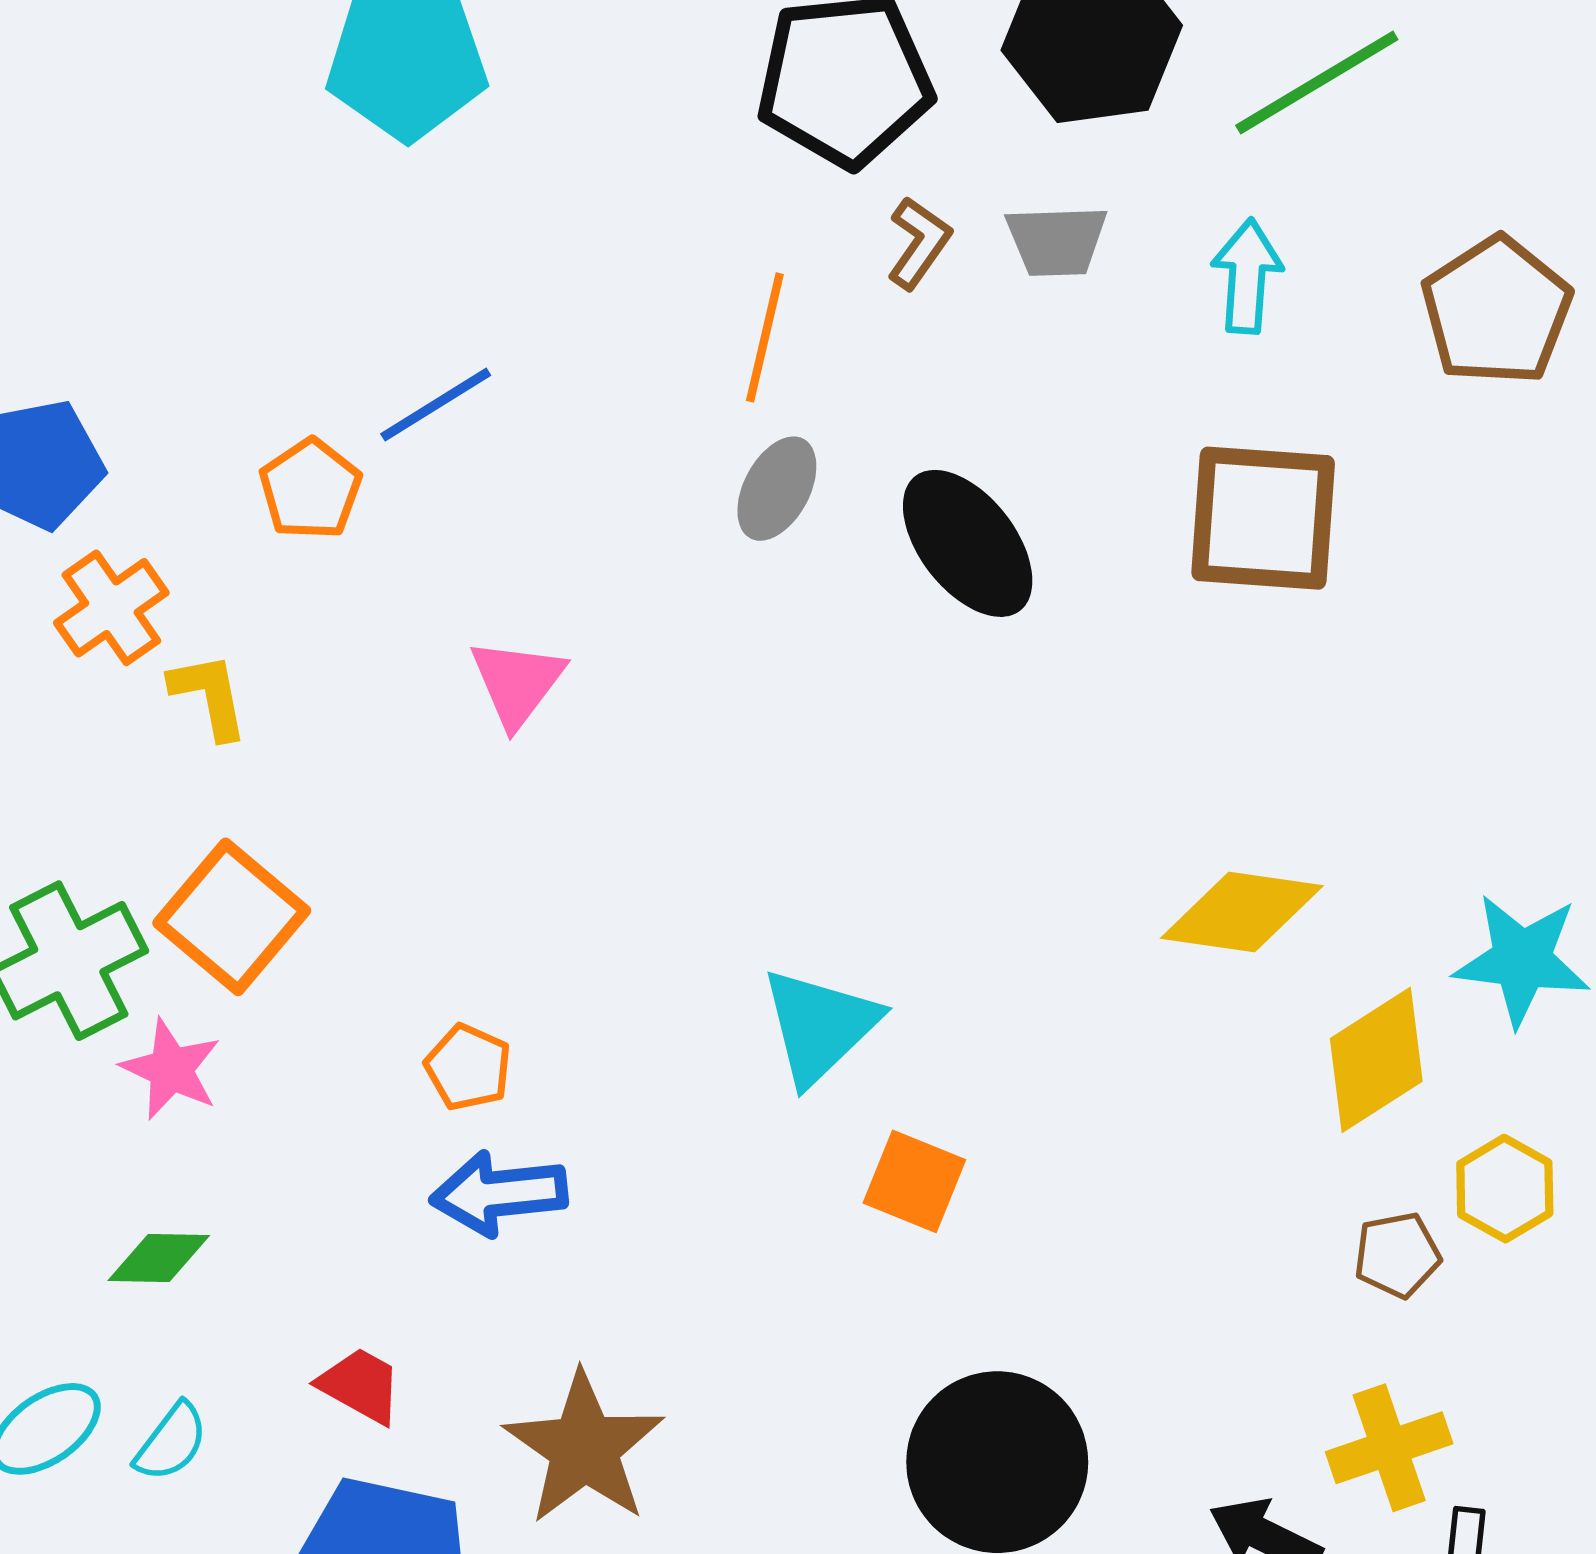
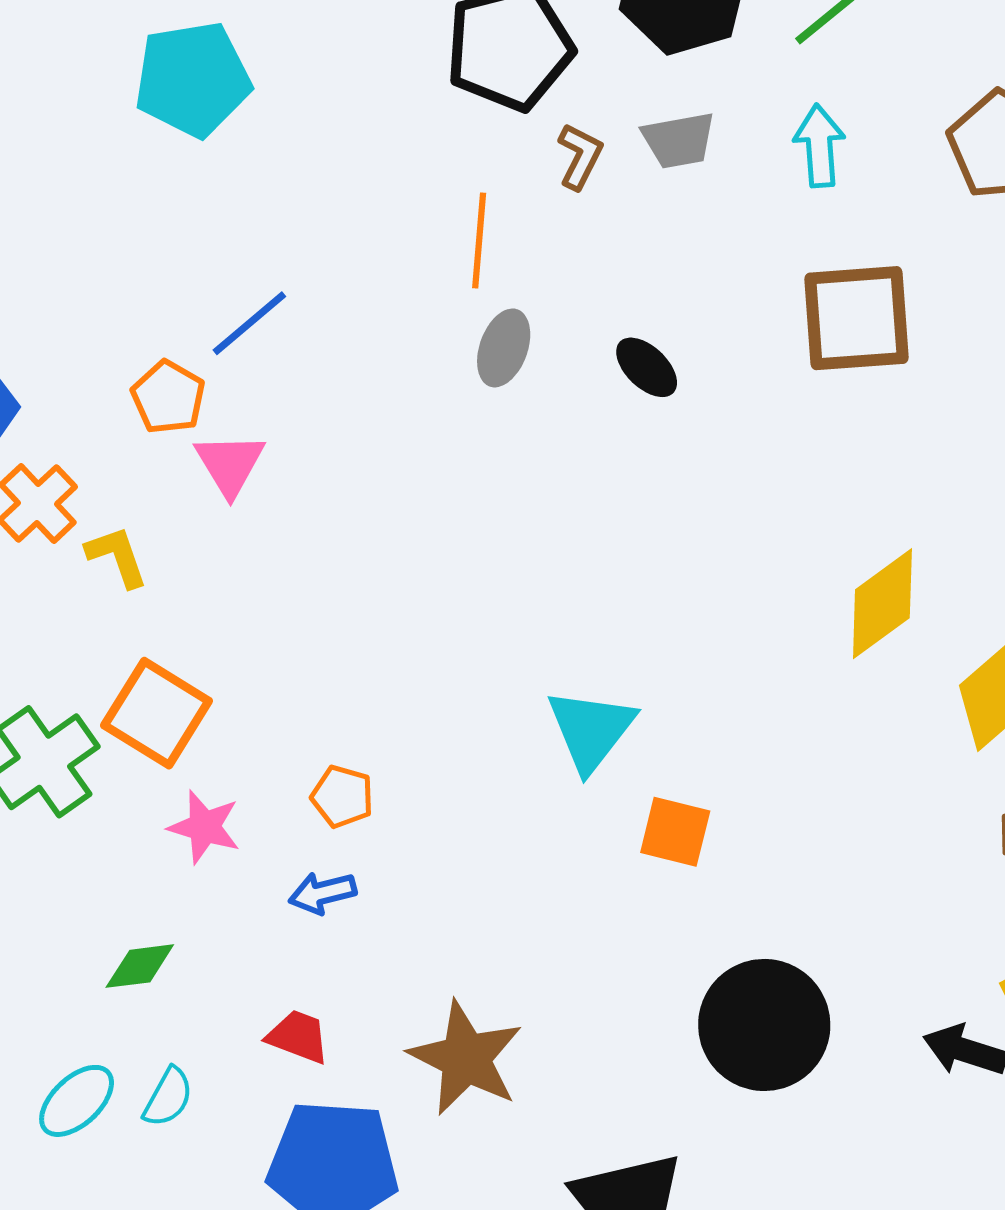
black ellipse: (968, 543) -> (647, 367), size x0.6
pink triangle: (517, 683) -> (230, 464), moved
yellow diamond: (1242, 912) -> (882, 604), turned -36
pink star: (171, 1069) -> (204, 827), moved
blue arrow: (499, 1193) -> (322, 893), moved, size x0.7

